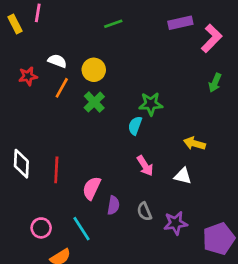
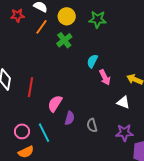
green star: (151, 104) -> (98, 19), moved
pink arrow: (145, 166) -> (105, 77), moved
purple star: (175, 223) -> (124, 133), moved
pink circle: (41, 228) -> (22, 131), moved

